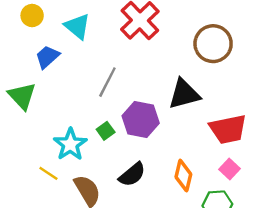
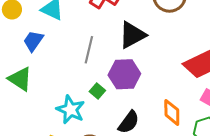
black triangle: (184, 94) -> (132, 35), moved

